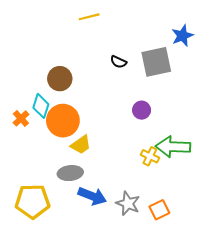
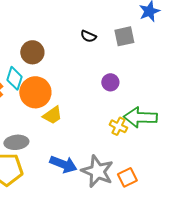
gray square: (156, 62) -> (124, 36), size x0.7
gray ellipse: (70, 173) -> (16, 142), moved
gray star: (128, 203) -> (97, 171), size x1.4

